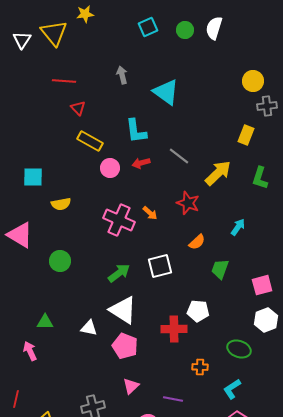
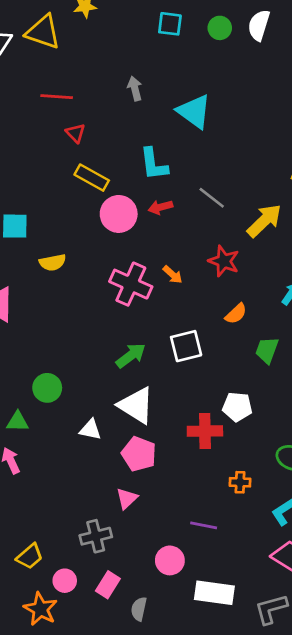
cyan square: (148, 27) -> (170, 24), turned 30
yellow triangle: (54, 33) -> (43, 32), turned -32
pink circle: (110, 168) -> (119, 214), size x1.4
green circle: (60, 261) -> (47, 388), moved
green triangle: (45, 322) -> (18, 422), moved
pink triangle: (131, 386) -> (127, 498), moved

